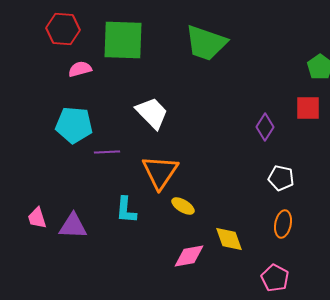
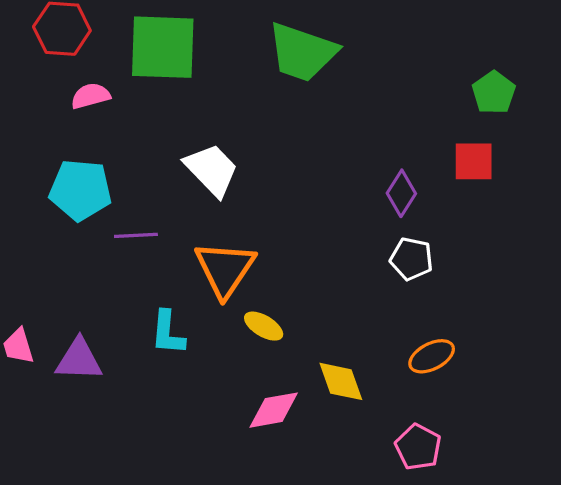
white pentagon: (281, 178) -> (411, 259), moved
orange ellipse: (283, 224) -> (432, 356), turned 52

